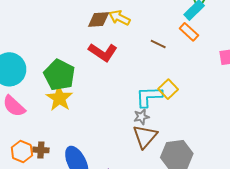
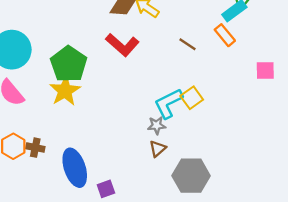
cyan L-shape: (149, 97) -> (168, 103), turned -32
brown triangle: (145, 136) -> (158, 149), size x0.6

